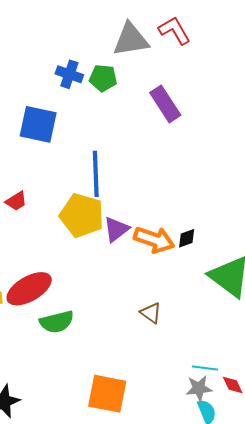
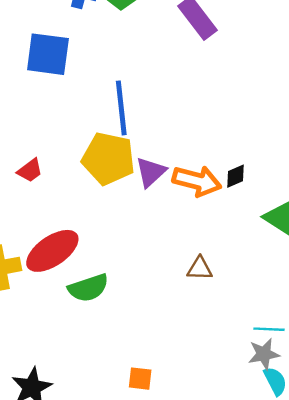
red trapezoid: (16, 201) -> (30, 170), moved
brown triangle: (151, 313) -> (200, 269), turned -30
orange square: (107, 394) -> (140, 379), moved, size x0.5

